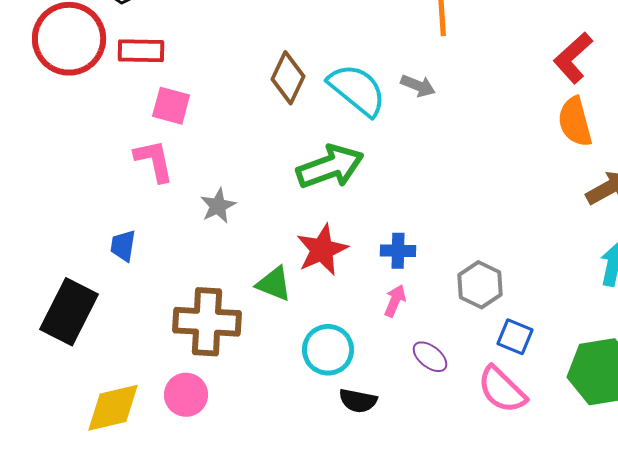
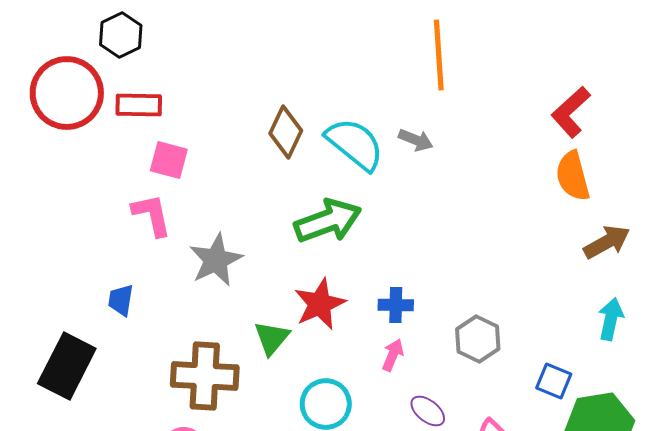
gray star: (218, 206) -> (216, 260), size x1.5
green triangle: (274, 284) -> (272, 338), turned 48
blue square: (515, 337) -> (554, 381), moved

